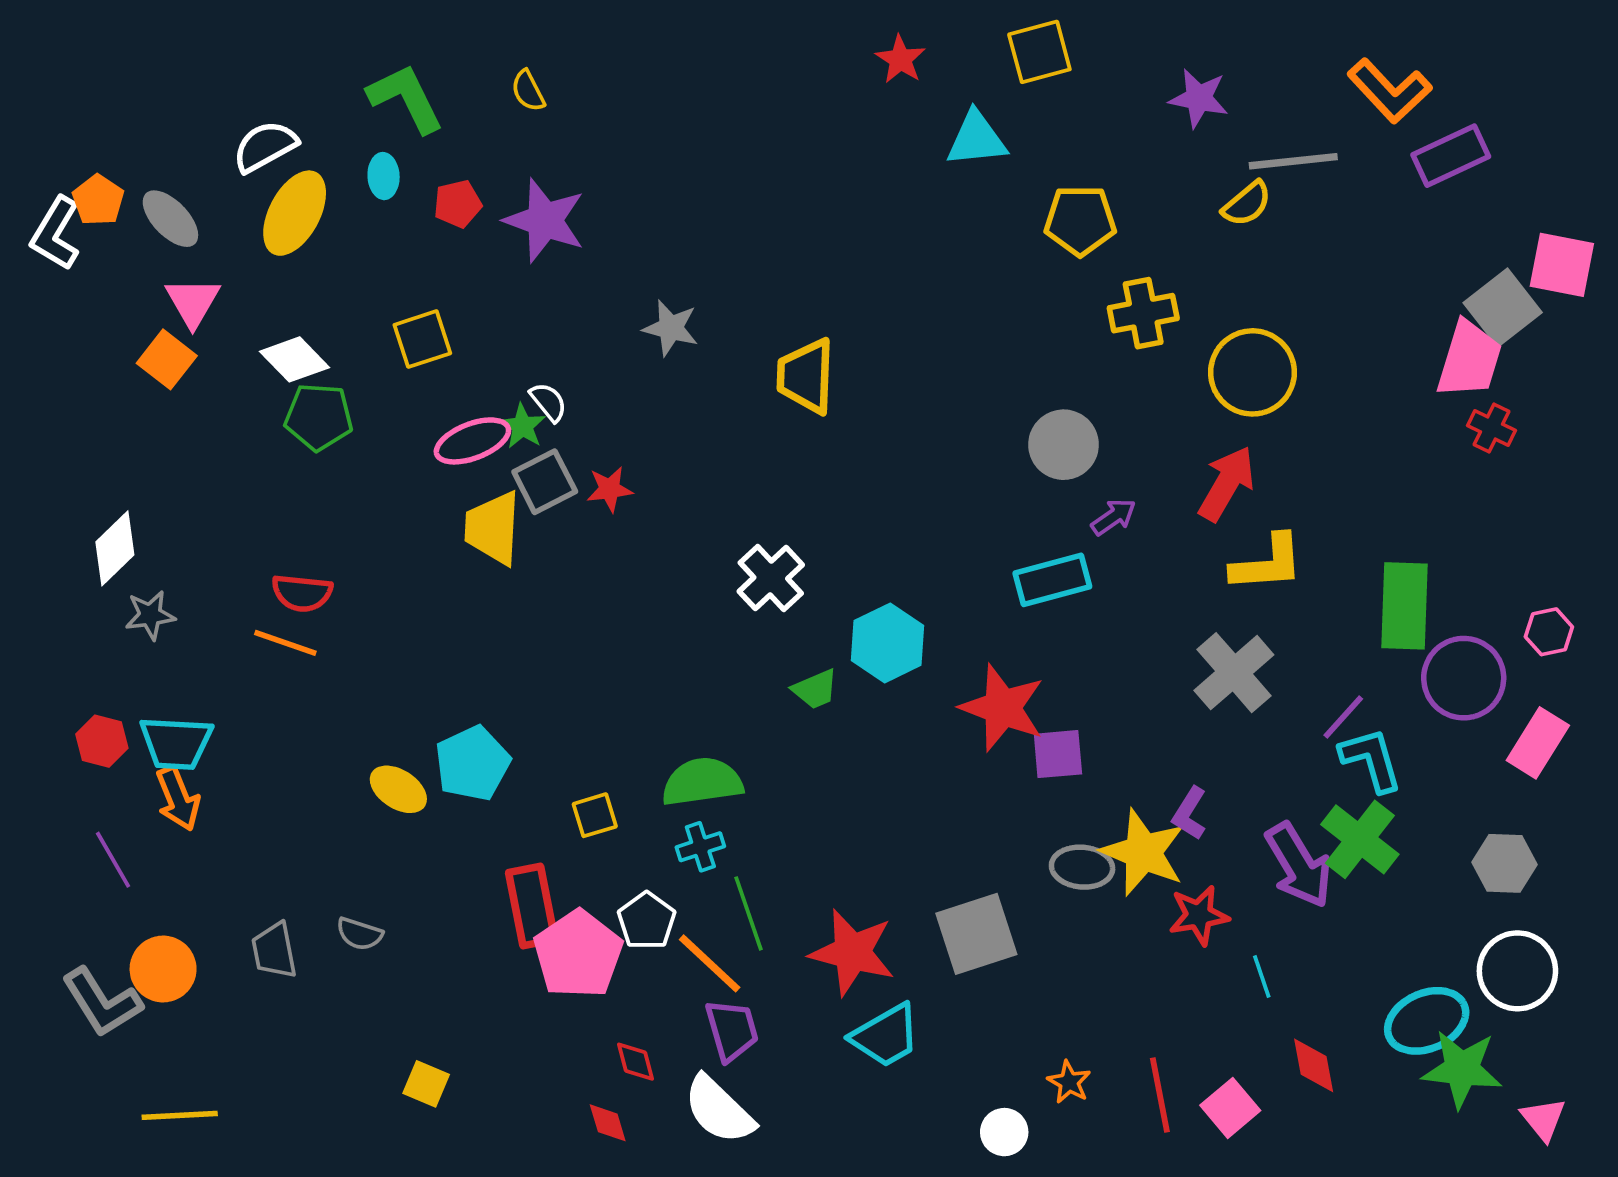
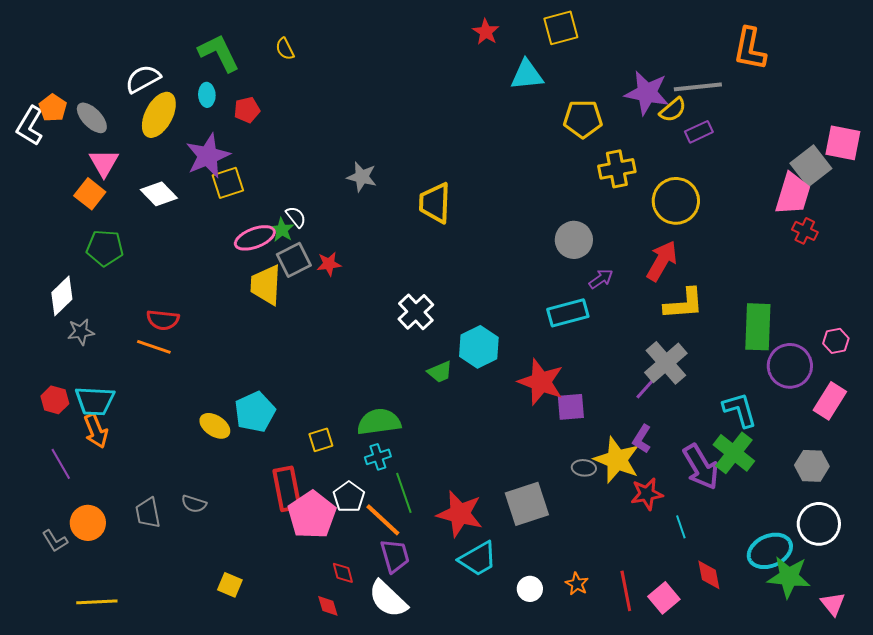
orange L-shape: (1390, 91) -> (750, 49), turned 54
purple star: (1199, 98) -> (647, 93), moved, size x1.4
purple rectangle: (1451, 156) -> (699, 132), moved, size x0.7
purple star: (545, 220) -> (208, 156), moved, turned 30
green pentagon: (319, 417) -> (105, 248), moved
purple line: (1343, 717) -> (647, 387), moved
gray ellipse: (1082, 867) -> (584, 468), size x0.7
gray L-shape: (102, 1002) -> (55, 541), size x0.6
white circle: (1004, 1132) -> (530, 589), moved

